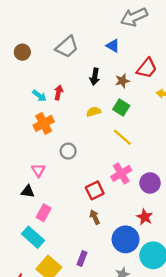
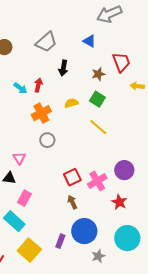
red trapezoid: (147, 68) -> (121, 62), turned -60
black arrow: (95, 77) -> (63, 68), moved
orange cross: (44, 123) -> (41, 113), moved
pink cross: (121, 173) -> (97, 181), moved
blue circle: (126, 239) -> (84, 231), moved

